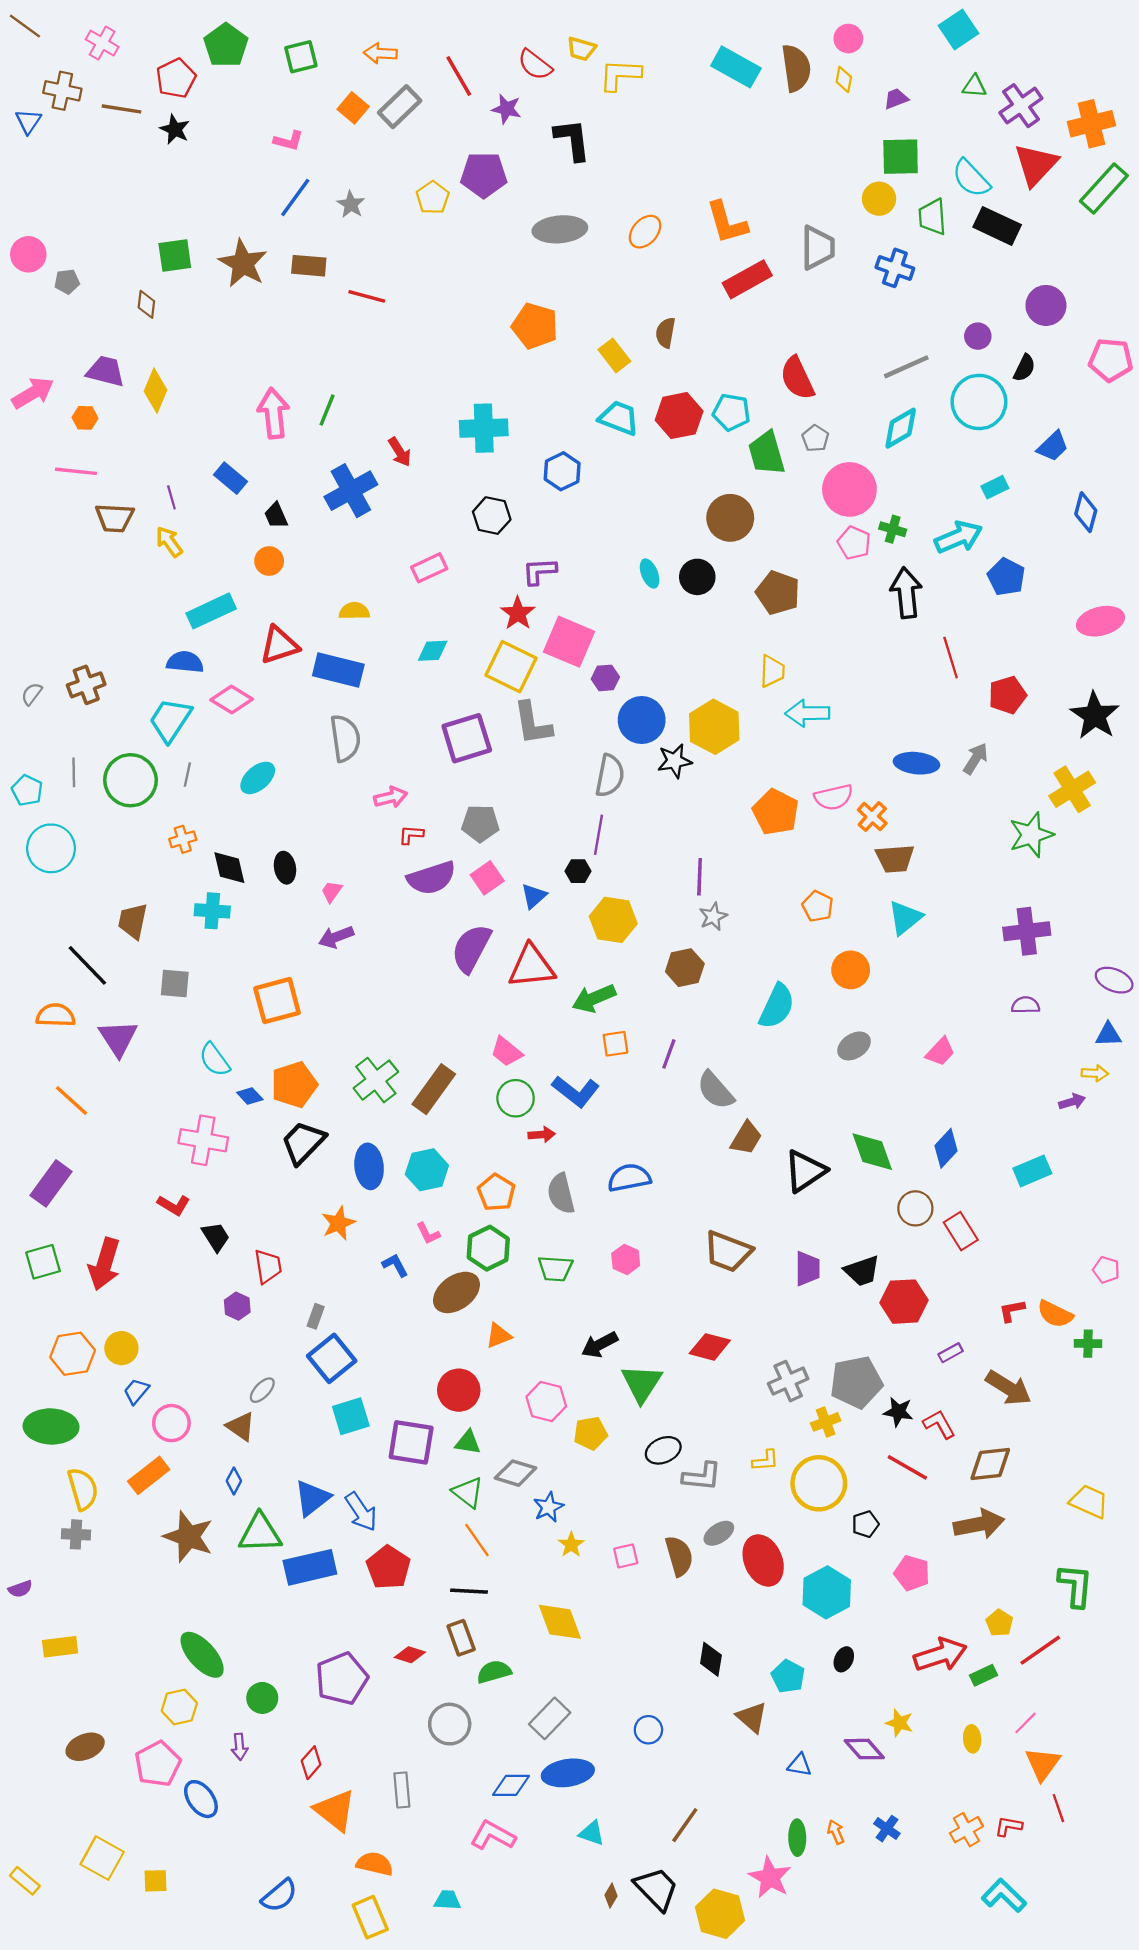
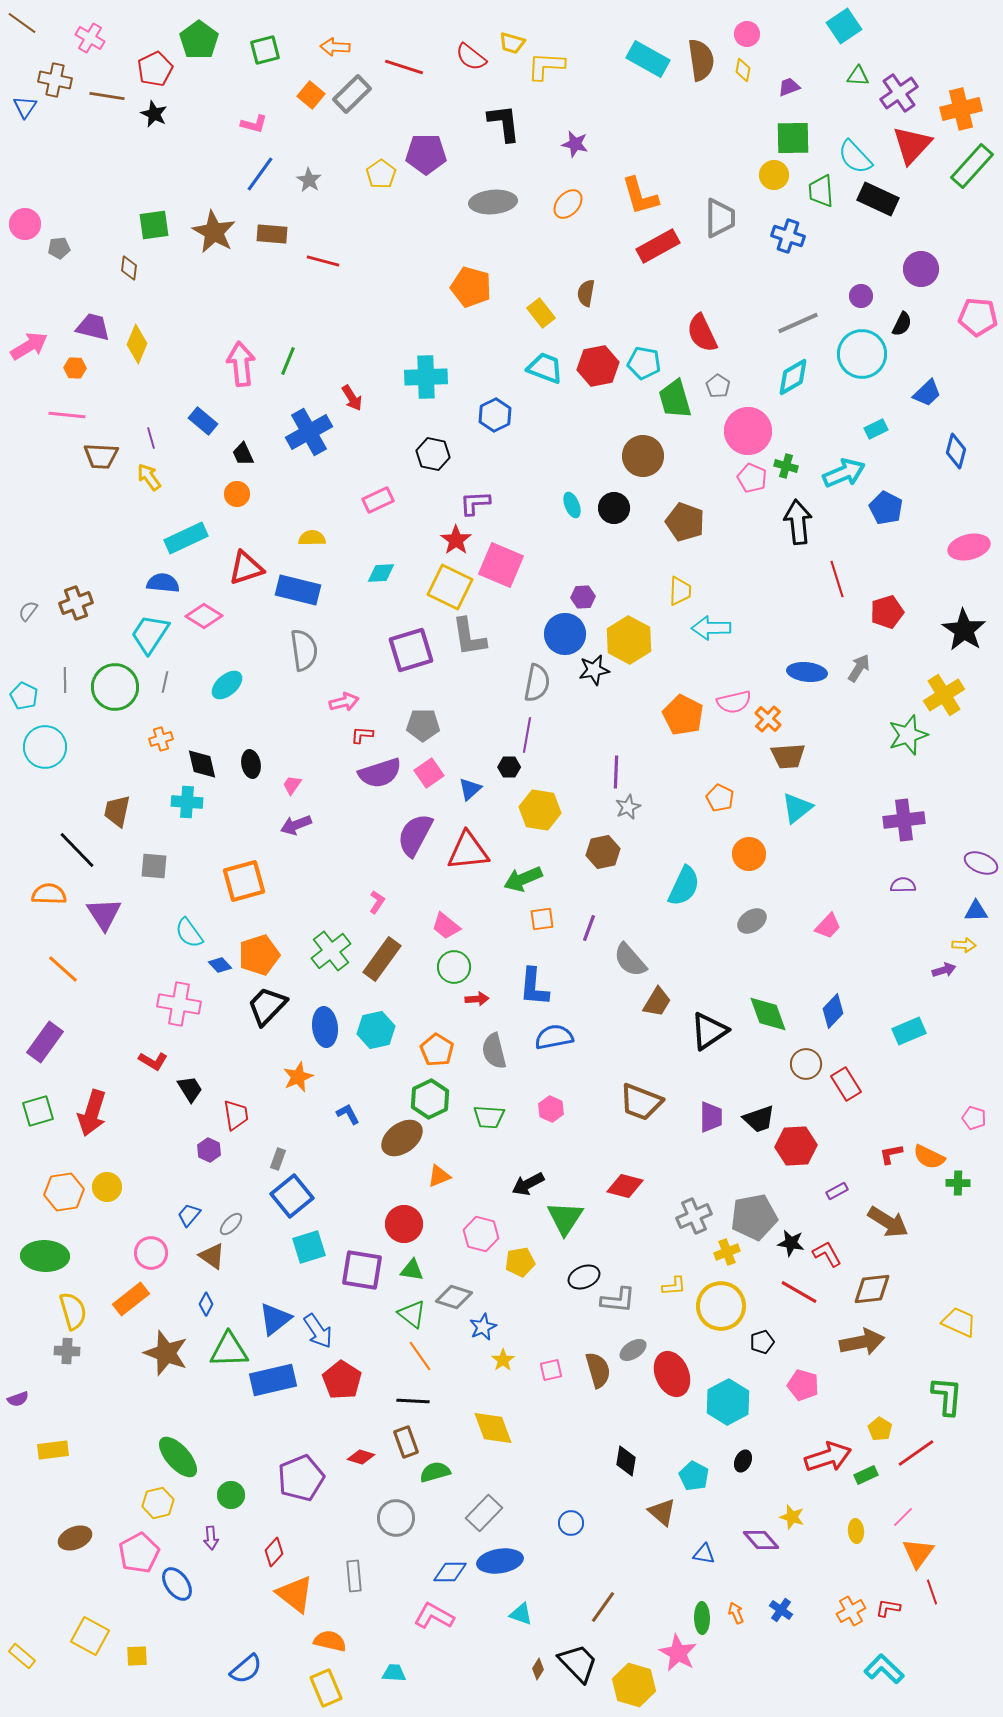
red line: (459, 76) -> (404, 67), turned -42
purple star: (506, 109) -> (575, 144), moved
purple hexagon: (605, 678) -> (583, 597), moved
blue L-shape: (576, 1091) -> (534, 987), moved, turned 57
pink L-shape: (428, 1233) -> (377, 902), moved, turned -120
blue trapezoid: (136, 1391) -> (189, 1215), moved

